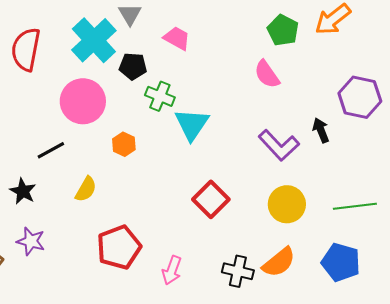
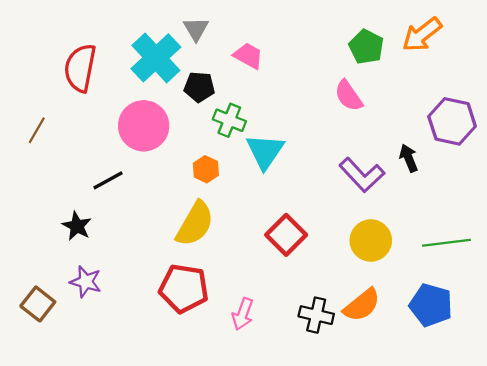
orange hexagon: (124, 144) -> (206, 169), moved
yellow semicircle: (86, 189) -> (195, 224), moved, size x1.6
red pentagon: (119, 247) -> (184, 288), turned 30

